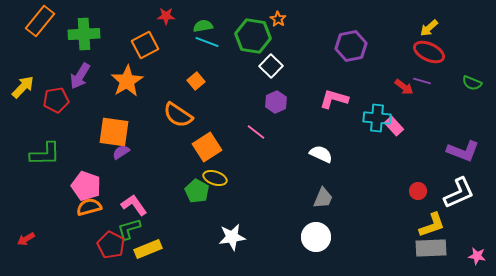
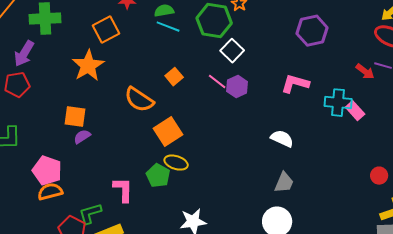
purple arrow: (80, 76) -> (24, 54), moved
orange square: (196, 81) -> (174, 77), moved
orange square: (114, 132) -> (75, 117), size x0.7
pink line: (256, 132) -> (217, 82), moved
pink L-shape: (134, 205) -> (123, 190), moved, turned 36

